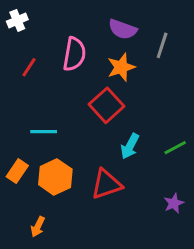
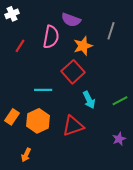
purple semicircle: (123, 29) -> (71, 20), moved
cyan line: (44, 132) -> (43, 90), moved
cyan arrow: (130, 146) -> (89, 100), turned -54

